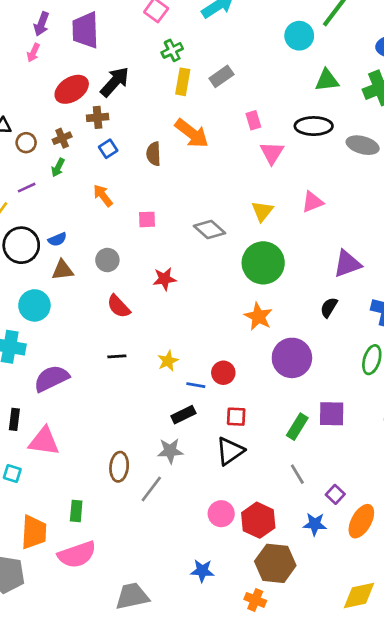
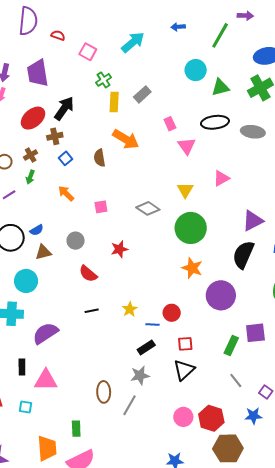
cyan circle: (299, 36) -> (196, 70), moved
black semicircle: (329, 307) -> (243, 255), size x1.8

